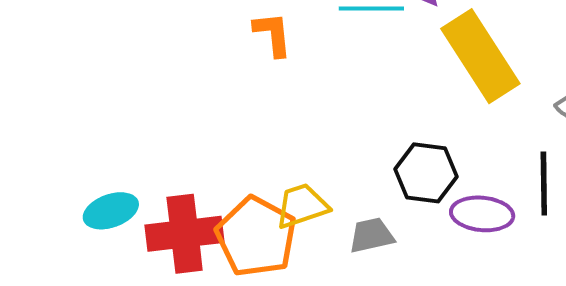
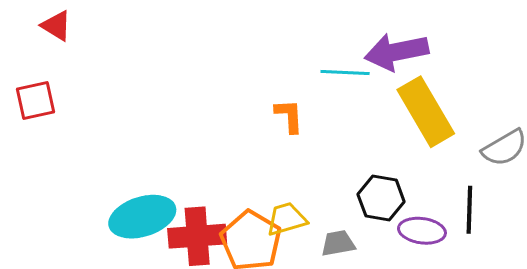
orange L-shape: (273, 34) -> (289, 116), moved
cyan ellipse: (111, 211) -> (142, 217), size x1.6

